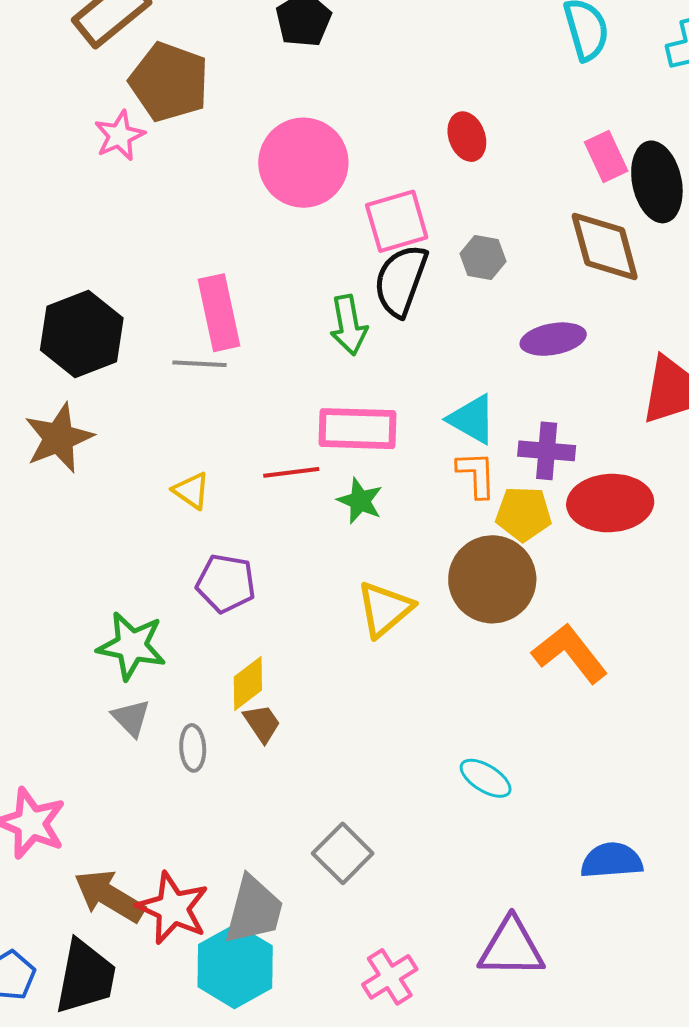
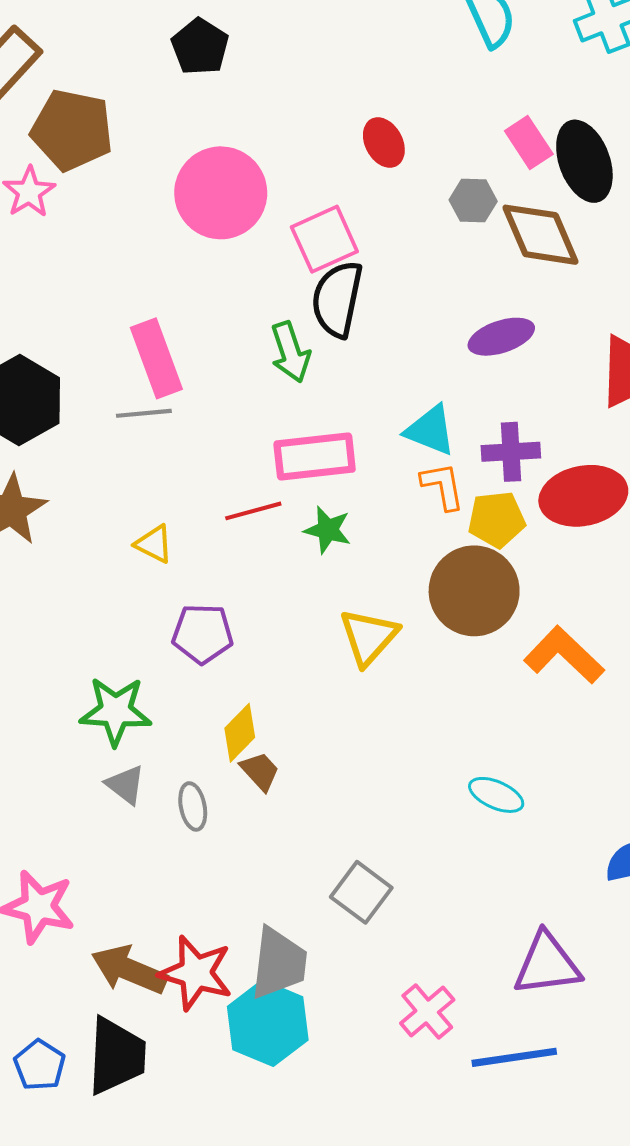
gray hexagon: (483, 258) -> (473, 201), moved

